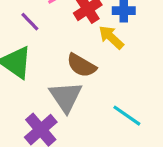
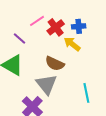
cyan line: (127, 116) -> (86, 93), turned 48

